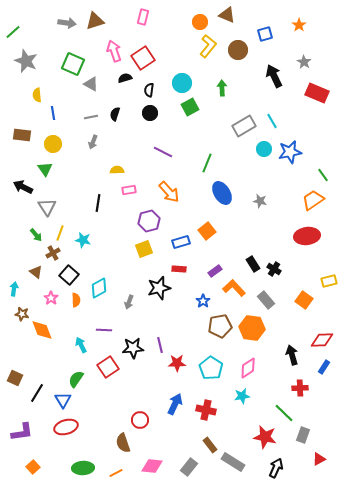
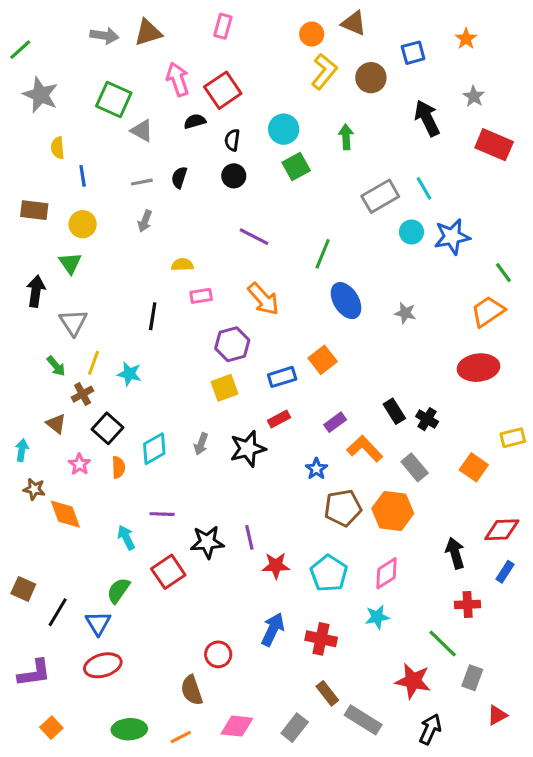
black arrow: (23, 187) -> (36, 291), turned 72
red rectangle: (179, 269) -> (279, 419), turned -32
gray arrow: (129, 302) -> (201, 444), moved

